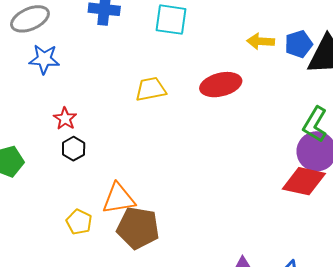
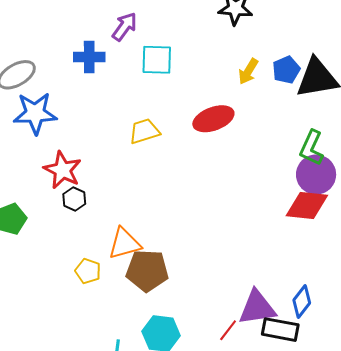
yellow arrow: (261, 41) -> (248, 71), turned -56
blue star: (44, 59) -> (35, 113), size x1.4
red star: (65, 119) -> (63, 170), size x1.6

